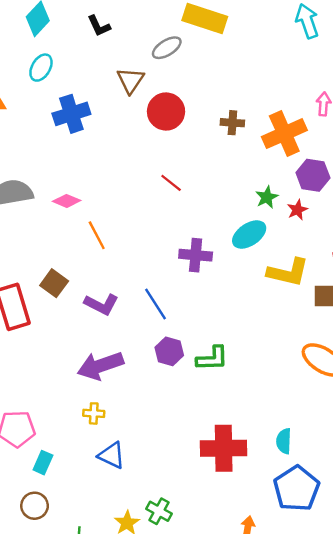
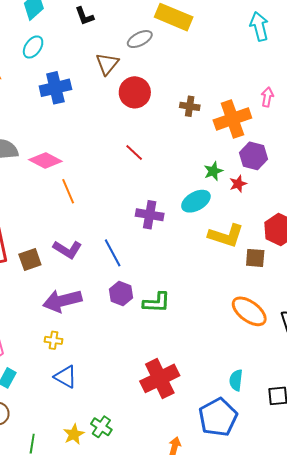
pink diamond: (67, 201) -> (45, 160), size x1.4
brown square: (54, 283) -> (30, 260), moved, turned 30
cyan semicircle: (284, 441) -> (236, 380), moved
red cross: (224, 448) -> (160, 378), turned -30

